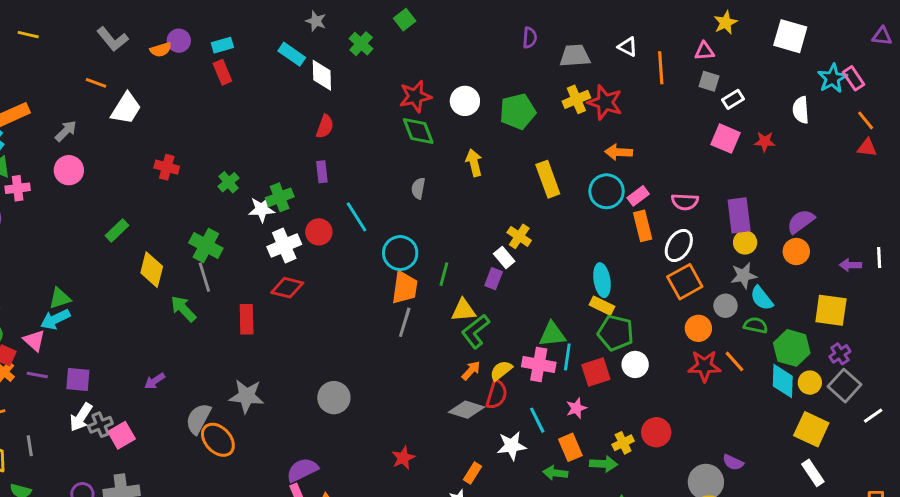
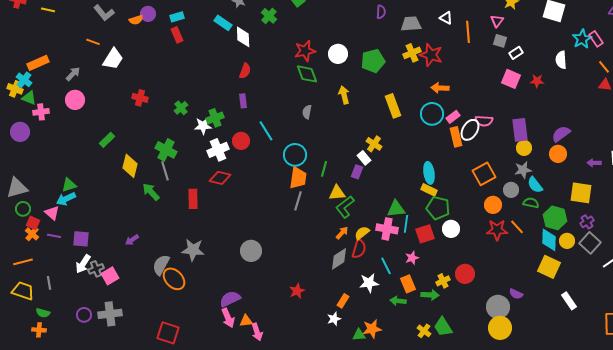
pink triangle: (704, 51) -> (497, 21), turned -48
white ellipse: (679, 245) -> (470, 130), moved
gray diamond: (466, 410) -> (339, 259), turned -50
yellow square: (811, 429) -> (549, 267), moved

